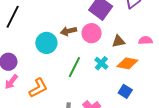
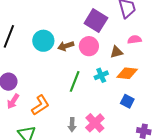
pink semicircle: (145, 40) -> (135, 40), moved
cyan circle: (46, 43) -> (43, 41), moved
cyan cross: (101, 63) -> (101, 75), turned 32

